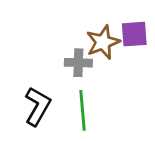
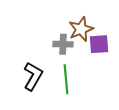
purple square: (134, 34) -> (99, 44), moved

